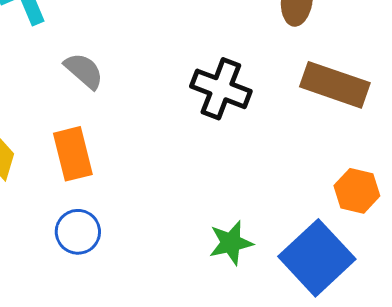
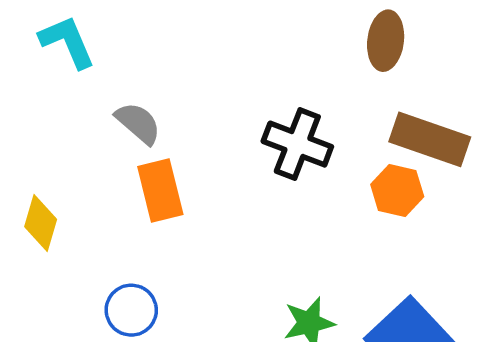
orange rectangle: (73, 154) -> (160, 190), moved
orange hexagon: (357, 191) -> (397, 190), moved

